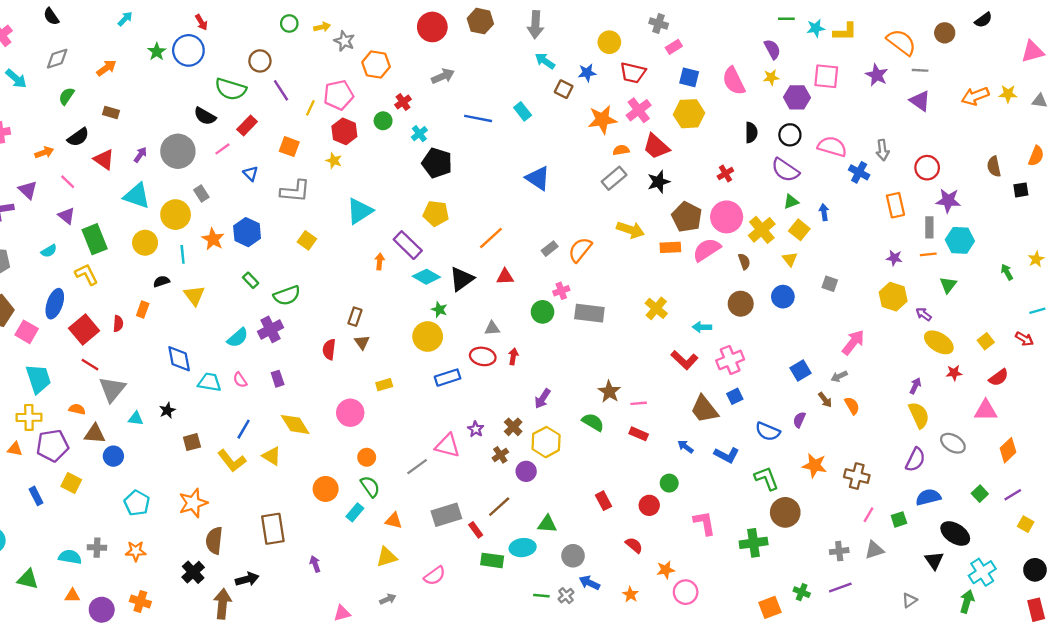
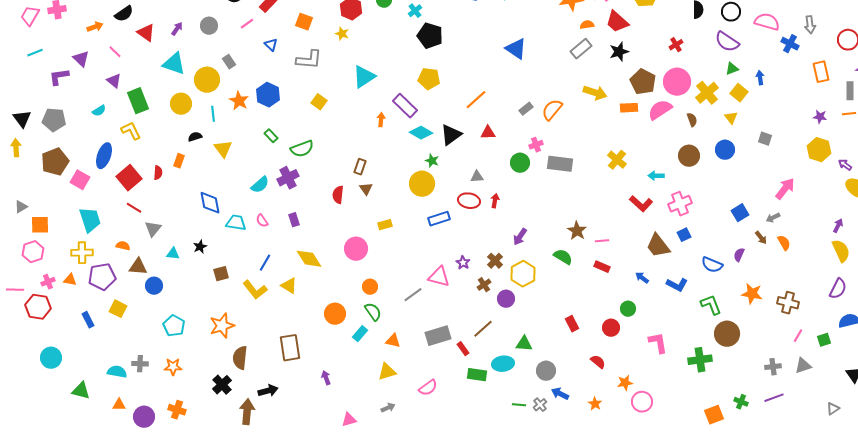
gray circle: (178, 151) -> (209, 26), size x0.6
gray triangle: (112, 389) -> (153, 229), size x0.7

